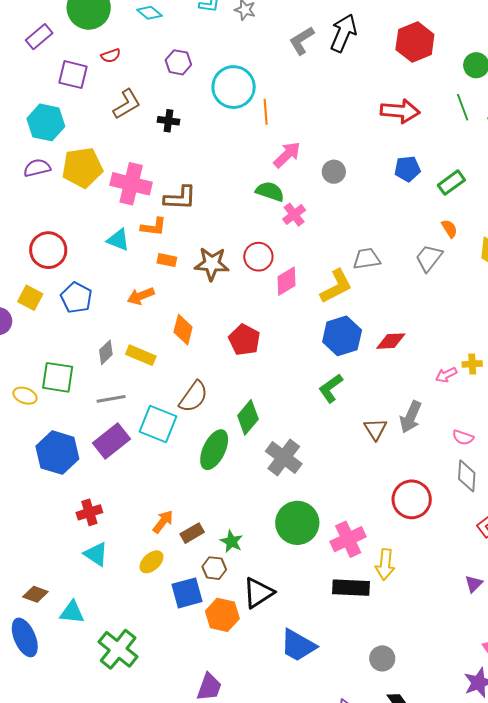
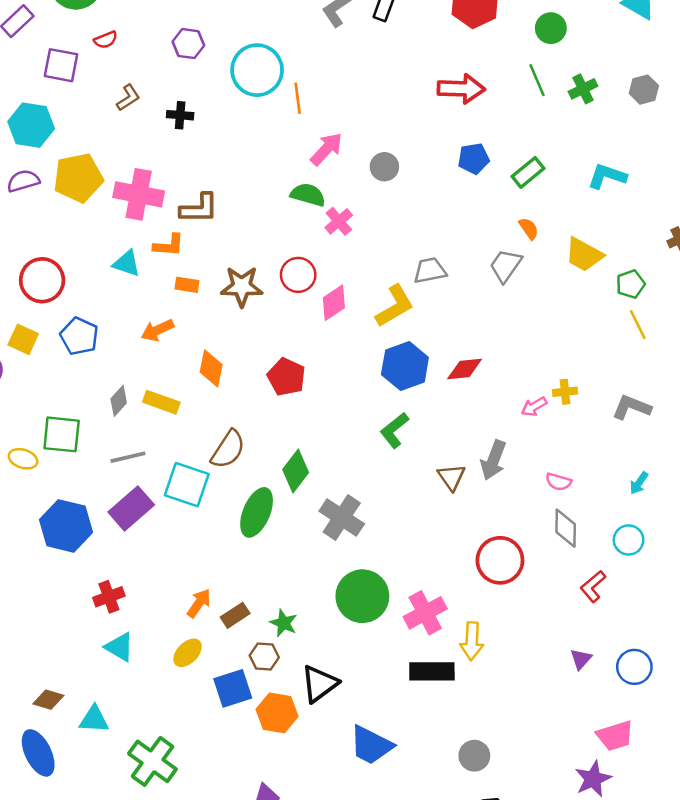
brown L-shape: (127, 104) -> (128, 98), size x0.7

